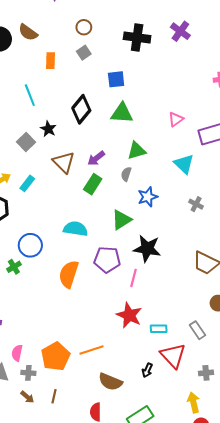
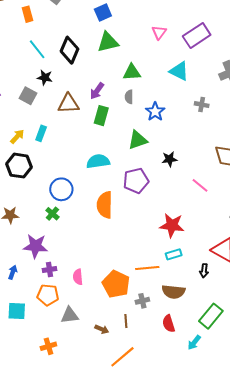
blue square: (116, 79) -> (103, 12), moved
cyan line: (30, 95) -> (37, 49), moved
green triangle: (137, 151) -> (132, 72), turned 30
brown triangle: (64, 162) -> (68, 104), turned -30
green triangle: (121, 220) -> (138, 140), turned 30
black star: (147, 249) -> (169, 159), size x0.6
pink line: (134, 278) -> (200, 185), moved, turned -48
cyan rectangle: (159, 329) -> (174, 254), moved
orange line: (92, 350) -> (147, 268), turned 30
pink semicircle: (17, 353) -> (78, 277), moved
gray cross: (28, 373) -> (142, 301), moved

